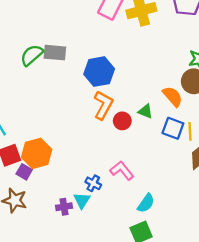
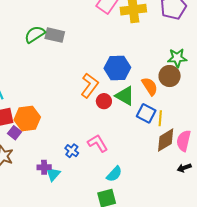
blue hexagon: (99, 72) -> (117, 68), moved
green triangle: (146, 111) -> (125, 96), size x1.5
cyan triangle: (82, 200) -> (53, 174), moved

